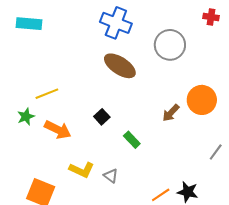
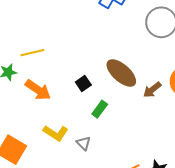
brown ellipse: (120, 66) -> (121, 73), moved
green rectangle: (132, 140) -> (100, 109), moved, turned 72

